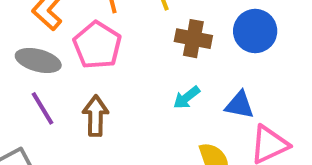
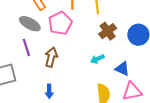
brown cross: (193, 39) -> (108, 31), turned 30

